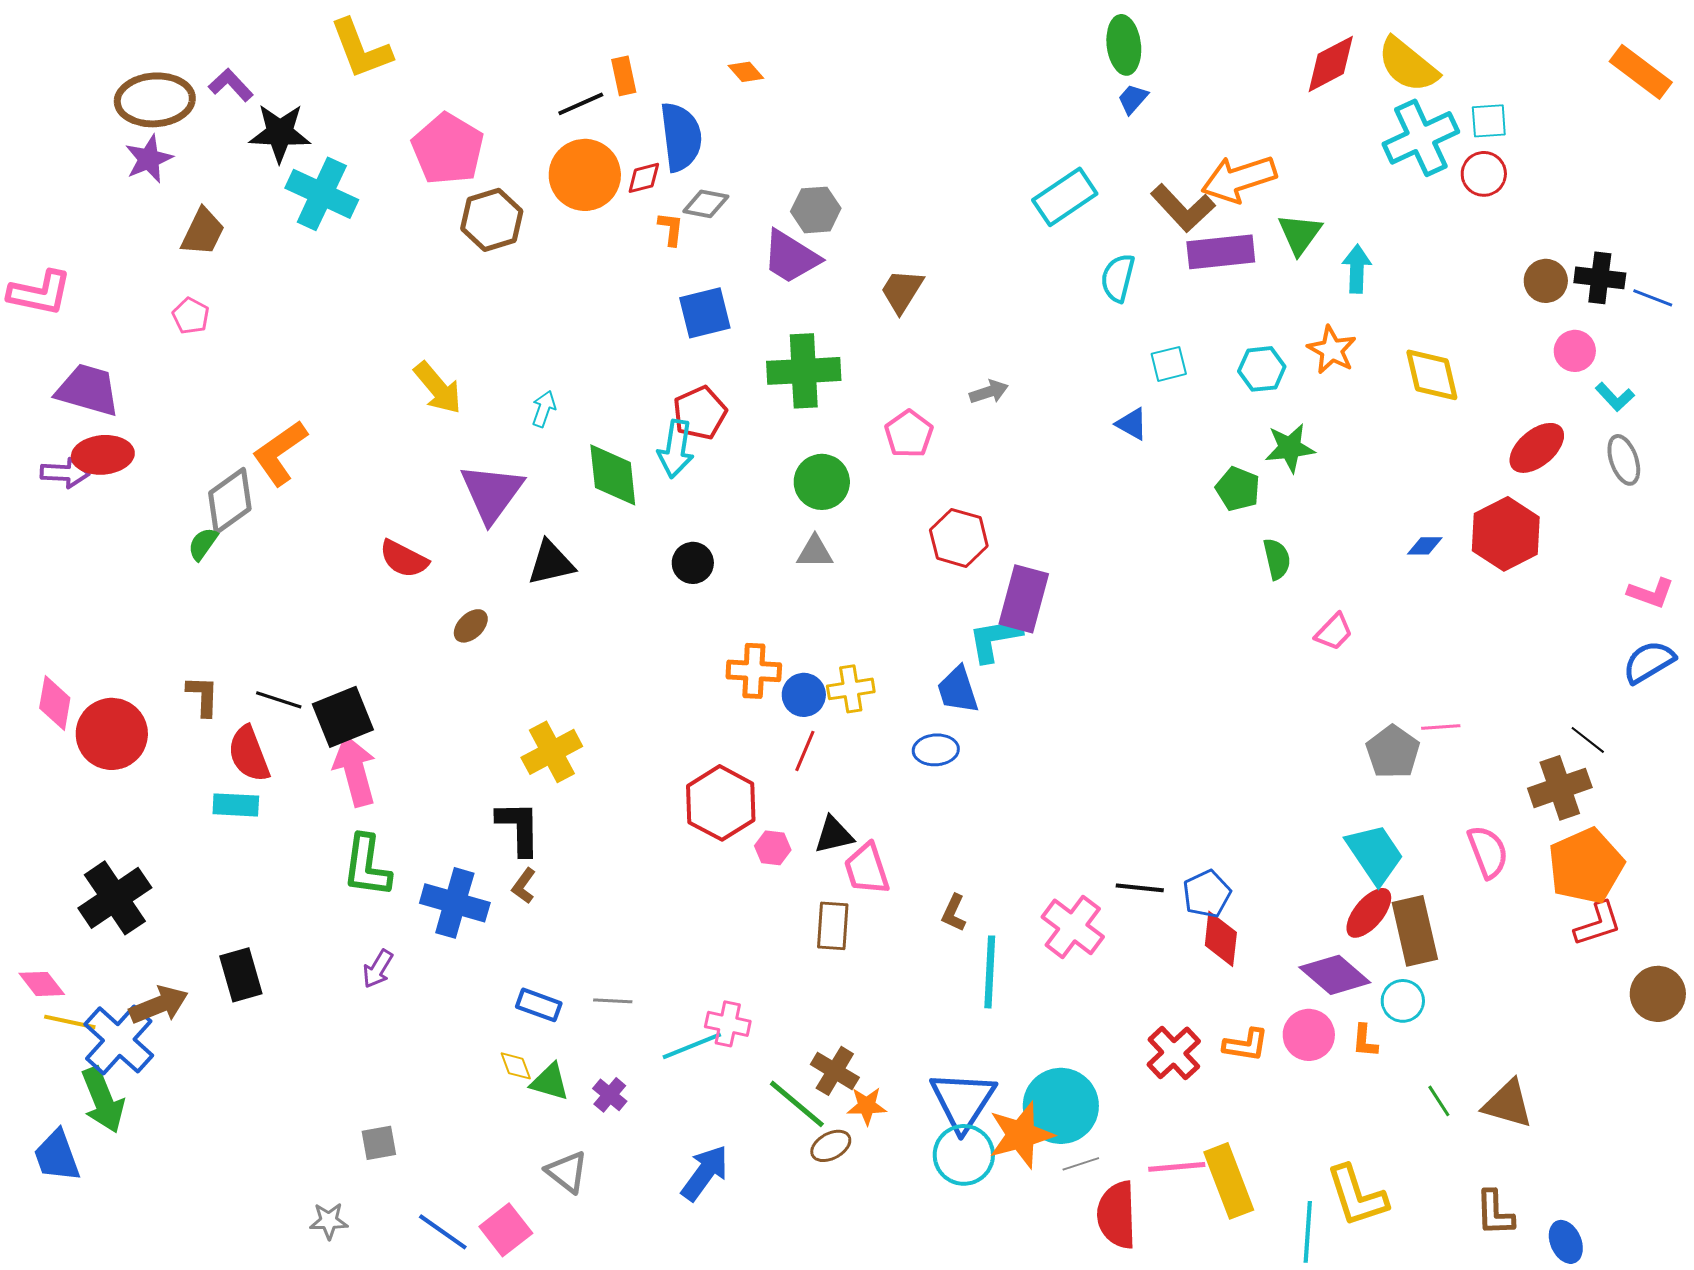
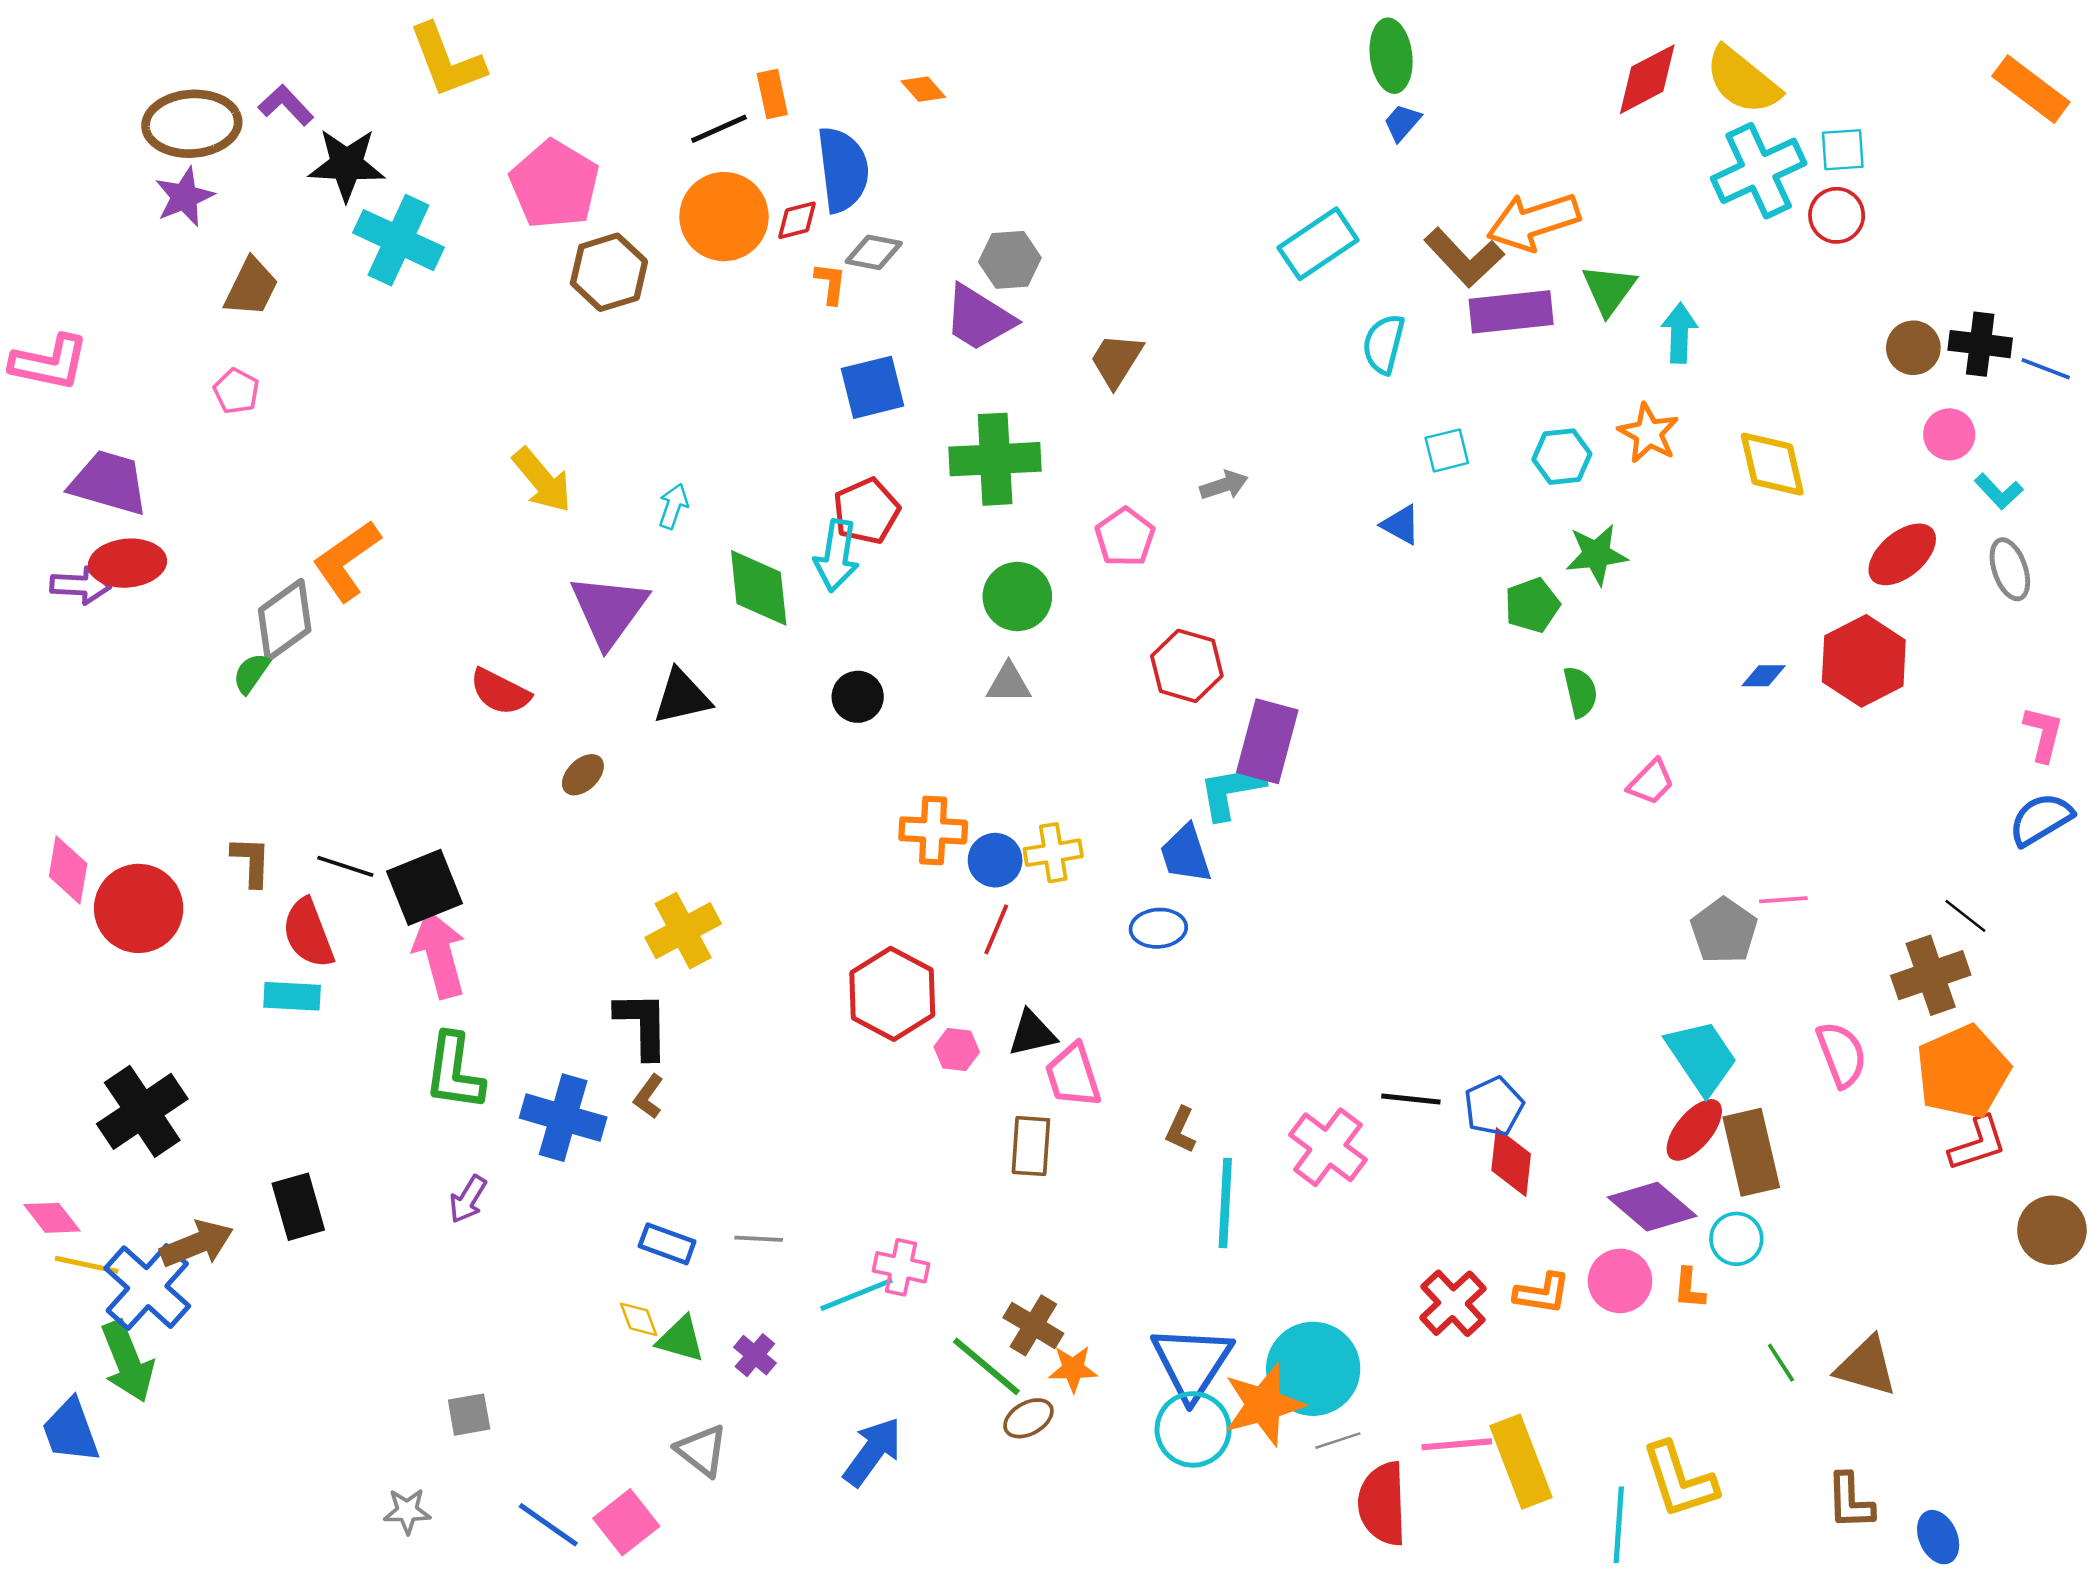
green pentagon: (1238, 489) -> (1532, 605), turned 30
pink L-shape: (1651, 593) -> (2043, 734), turned -96

